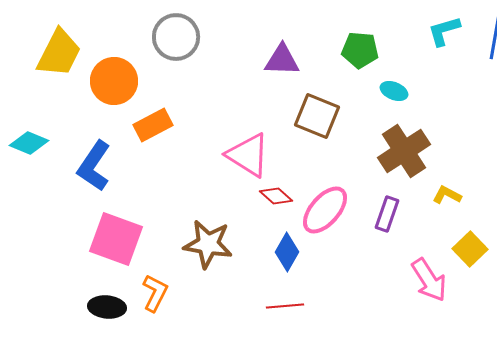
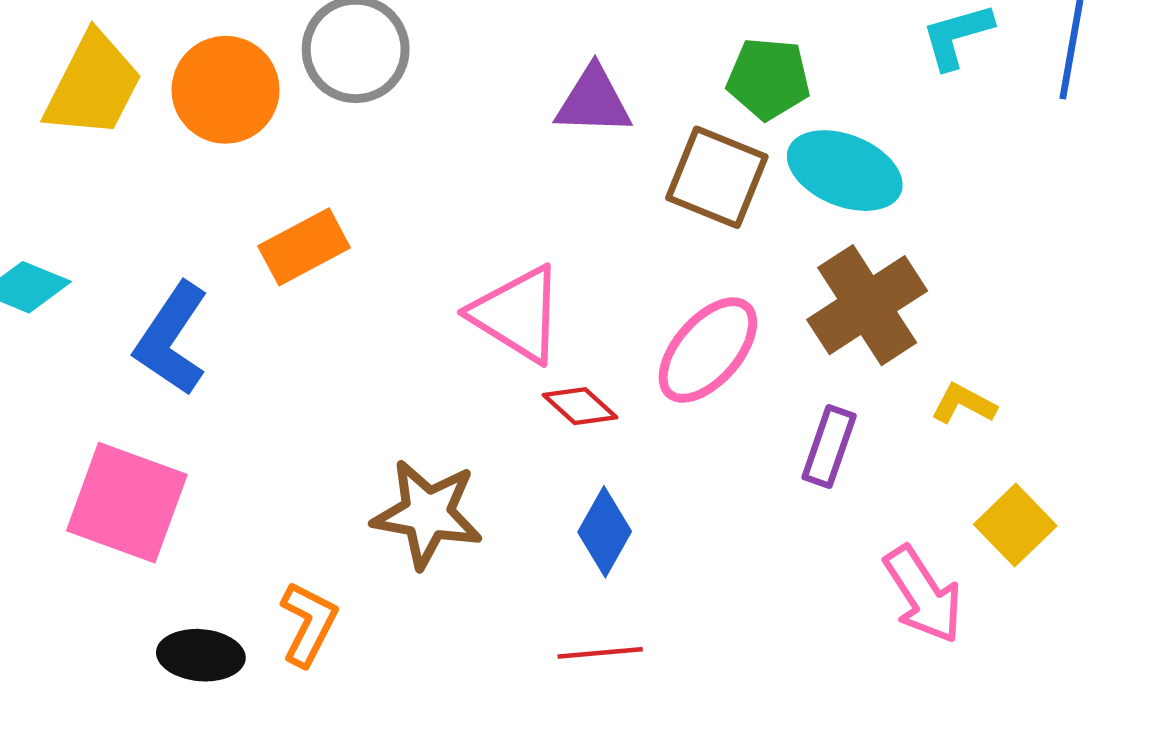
orange circle: (114, 81) -> (226, 90), moved
cyan ellipse: (394, 91) -> (845, 171), size x1.8
brown square: (317, 116) -> (717, 177), moved
pink ellipse: (325, 210) -> (708, 350), moved
pink square: (116, 239) -> (127, 503), moved

